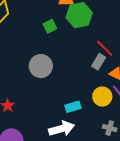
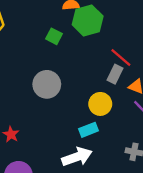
green square: (50, 26) -> (54, 36), turned -32
yellow circle: (102, 97) -> (100, 104), moved

